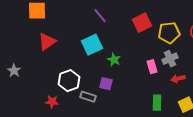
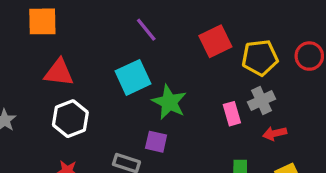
red triangle: (47, 42) -> (59, 72), turned 42
green star: (114, 60) -> (169, 102), size x1.5
white hexagon: (69, 81) -> (70, 119), moved

